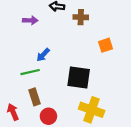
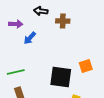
orange square: (106, 45) -> (86, 66), moved
blue arrow: (43, 55) -> (30, 38), moved

